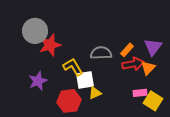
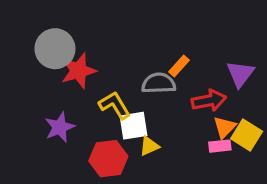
orange rectangle: (127, 50) -> (179, 66), moved
orange triangle: (148, 68) -> (225, 127), moved
yellow square: (153, 101) -> (247, 135), moved

